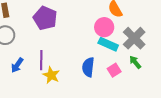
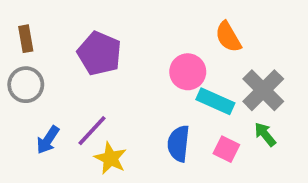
pink circle: (104, 27) -> (188, 72), moved
purple line: (41, 60) -> (92, 131), turned 42
pink square: (114, 70) -> (226, 149), turned -32

